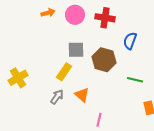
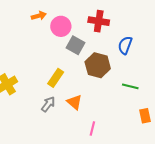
pink circle: (75, 15) -> (61, 26), moved
gray square: (76, 50) -> (76, 45), moved, turned 30

